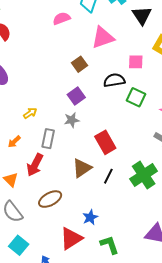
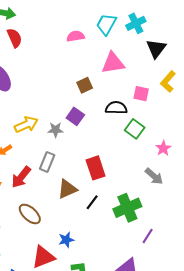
purple square: (76, 96) -> (75, 116), turned -30
yellow arrow: (30, 113) -> (26, 125), size x1.6
gray star: (72, 120) -> (55, 130), moved
gray rectangle: (48, 139) -> (47, 162), moved
brown ellipse: (50, 199) -> (30, 214), turned 60

